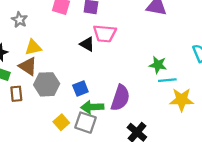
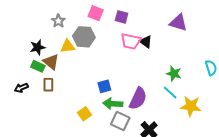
black triangle: (87, 44) -> (146, 42), moved
brown triangle: (28, 66) -> (51, 62), moved
cyan line: (167, 80) -> (170, 93), moved, turned 42
gray hexagon: (47, 84) -> (84, 37), moved
gray square: (86, 123) -> (120, 121), moved

